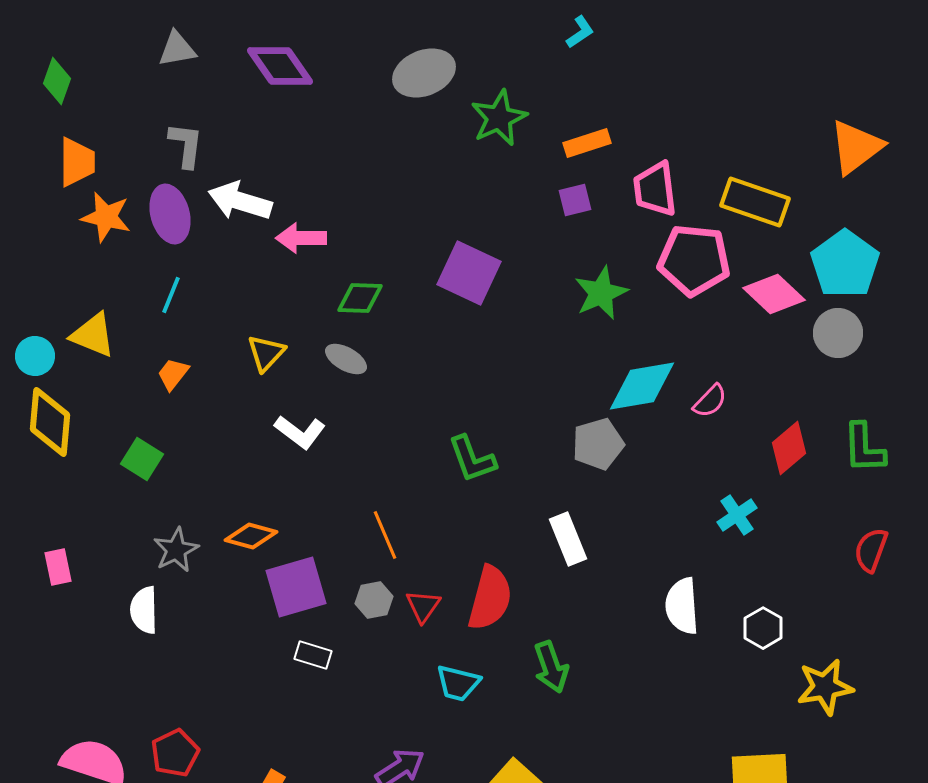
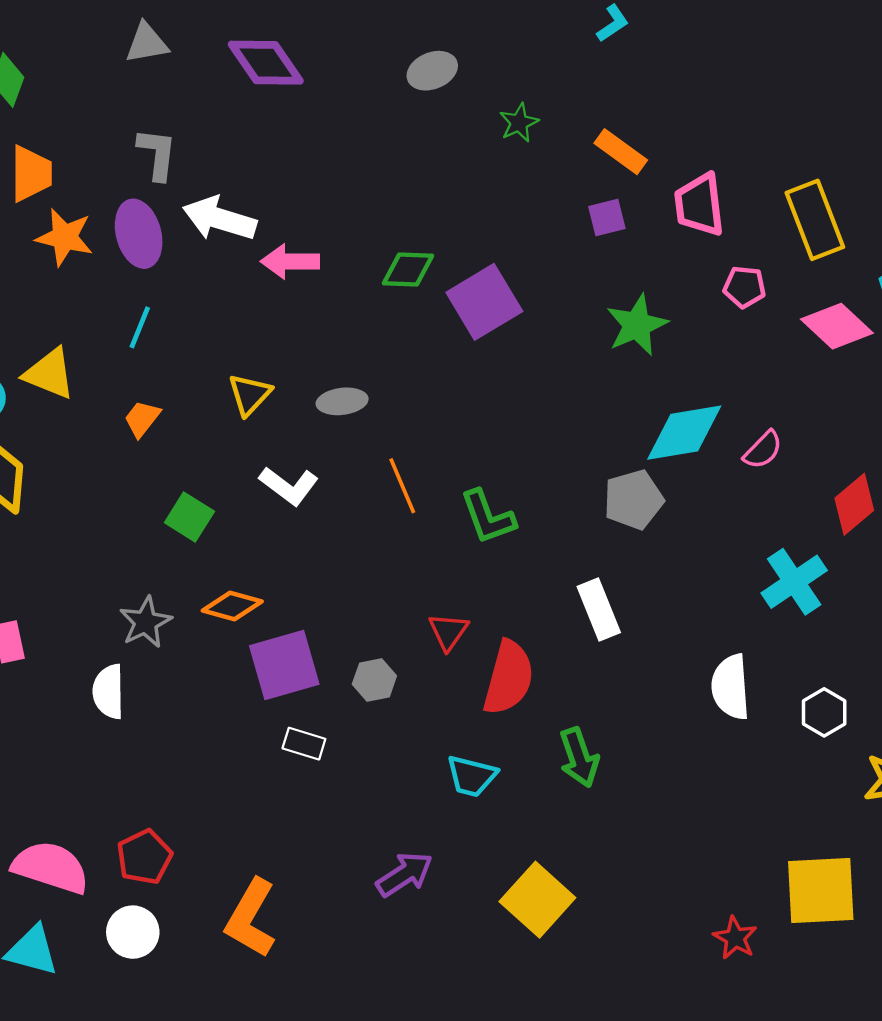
gray ellipse: (424, 73) -> (432, 71), size x0.7
green star: (499, 118) -> (519, 123), size x0.6
orange rectangle: (587, 143) -> (621, 152), turned 54
yellow rectangle: (755, 202) -> (815, 220), turned 50
pink pentagon: (694, 260) -> (744, 287), size x0.5
purple square: (469, 273) -> (484, 302), turned 34
green diamond: (360, 298) -> (408, 270), moved
gray ellipse: (346, 359) -> (342, 401), turned -36
green square: (142, 459) -> (189, 517), moved
cyan cross: (737, 515) -> (794, 582), size x1.4
orange line: (385, 535) -> (402, 486), moved
red triangle: (423, 606) -> (448, 631), moved

